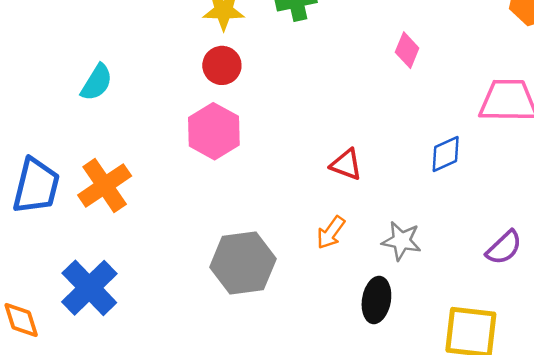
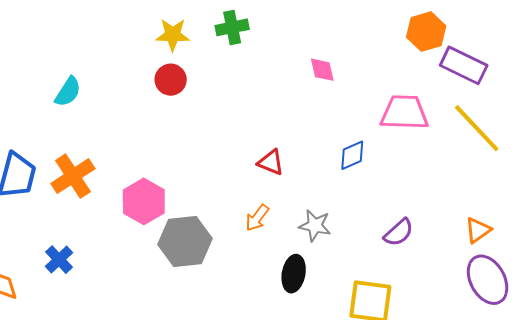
pink diamond: (407, 50) -> (322, 70), turned -36
pink hexagon: (214, 131) -> (144, 201), moved
blue cross: (89, 288) -> (59, 260), size x0.6

